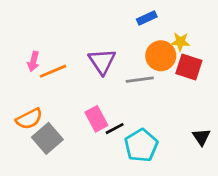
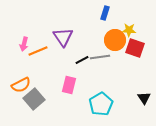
blue rectangle: (147, 18) -> (105, 13), turned -48
purple triangle: (102, 61) -> (63, 37), moved
pink rectangle: (96, 119) -> (69, 85), turned 42
black line: (115, 129) -> (82, 60), moved

